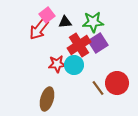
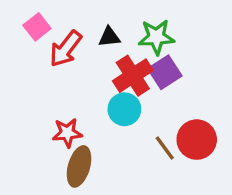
pink square: (47, 15) -> (37, 27), moved
red star: (57, 64) -> (67, 133), moved

